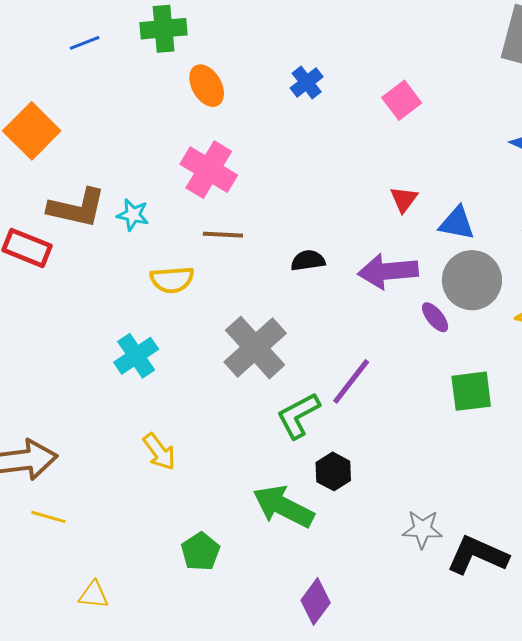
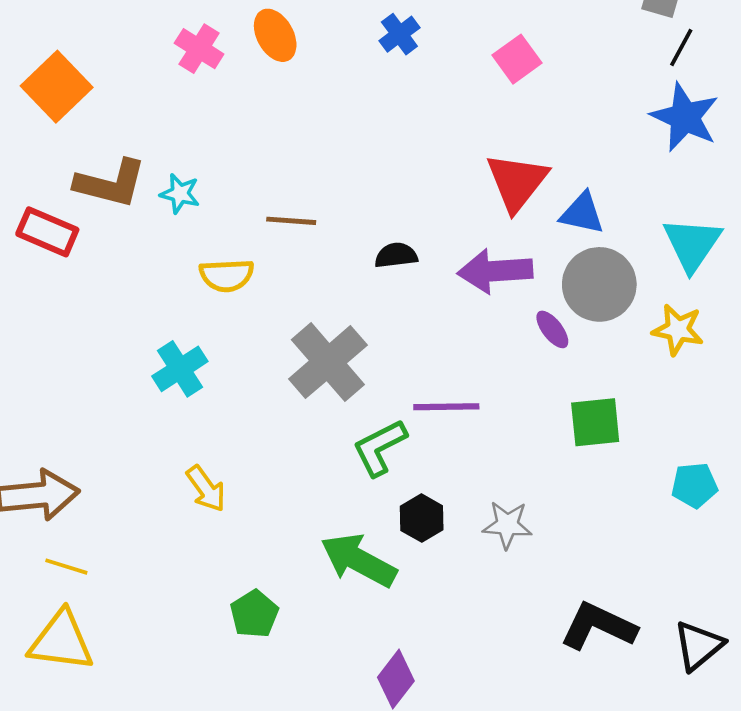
pink cross: (209, 170) -> (199, 49), moved, size x0.7
red triangle: (404, 199) -> (517, 182), size x1.8
purple line: (351, 381) -> (446, 407), turned 50
gray star: (422, 529) -> (507, 525), moved
yellow triangle: (94, 595) -> (61, 641), moved, size x1.8

